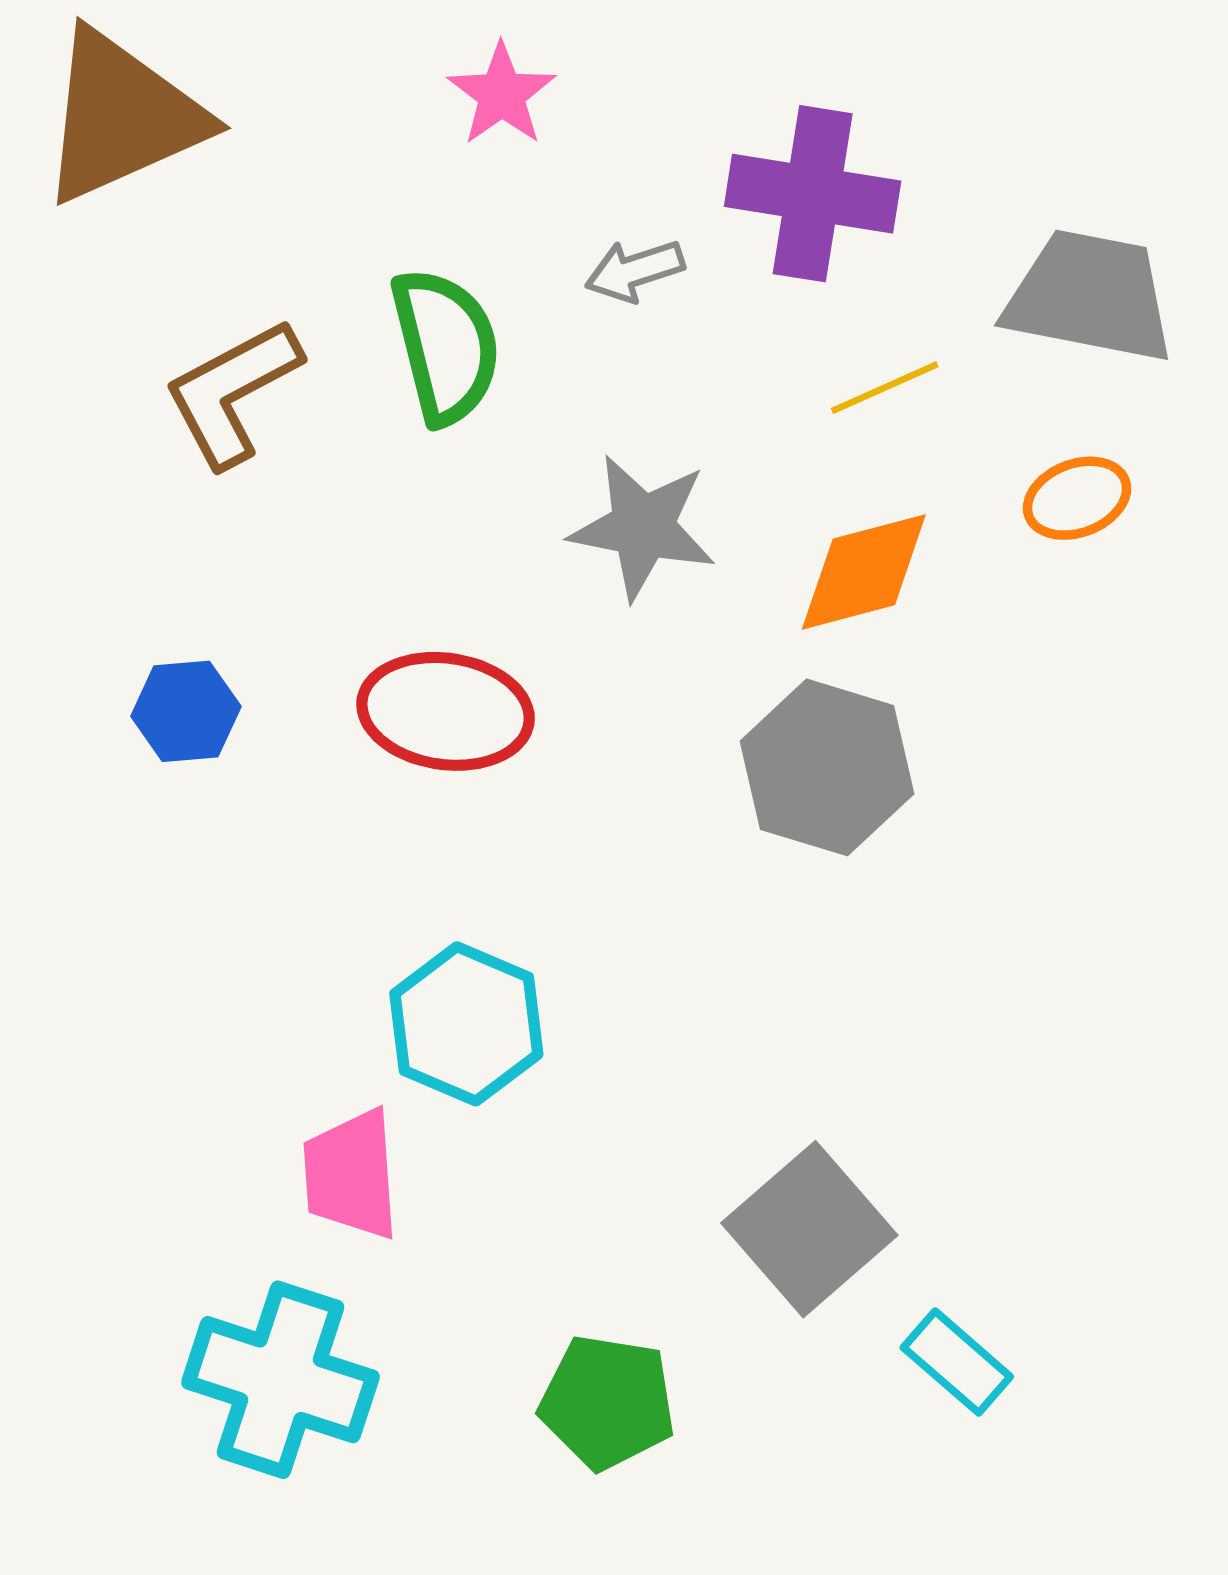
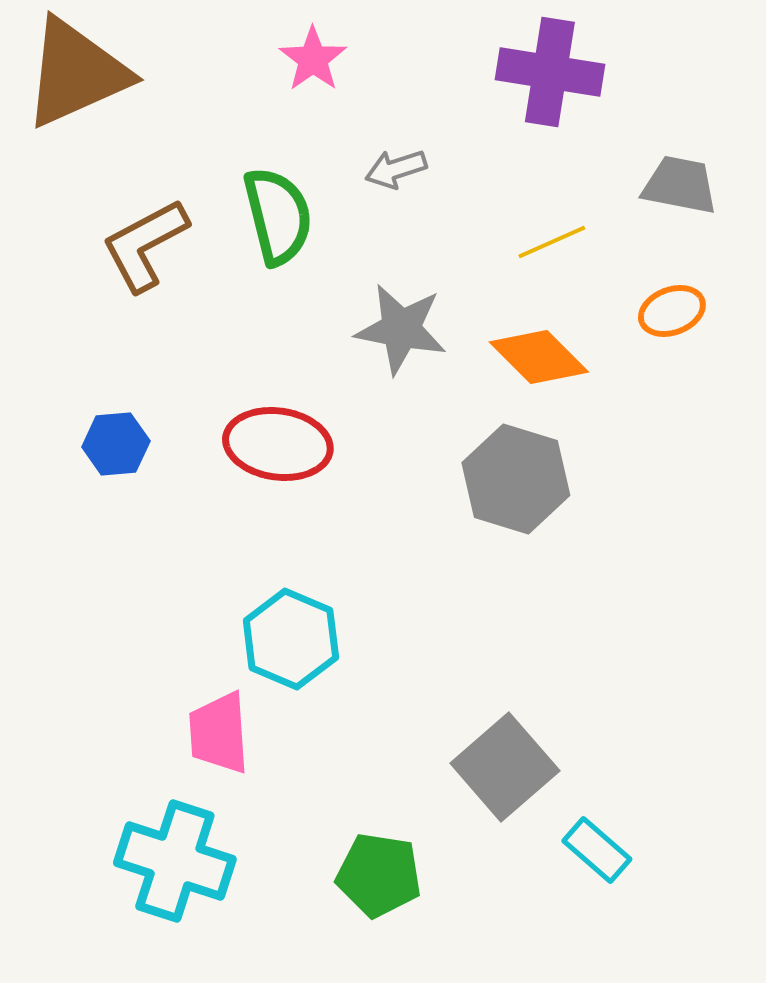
purple cross: (813, 194) -> (550, 72), moved
gray trapezoid: (1090, 296) -> (680, 185), size x0.7
orange diamond: (864, 572) -> (539, 357), turned 60

